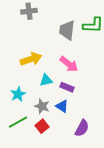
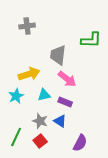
gray trapezoid: (67, 30) -> (58, 55), moved
cyan star: (18, 94) -> (16, 96), moved
green line: (18, 122) -> (16, 137), turned -36

